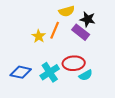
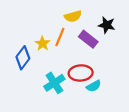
black star: (88, 19) -> (107, 25), moved
blue diamond: (21, 72) -> (23, 58), moved, turned -65

